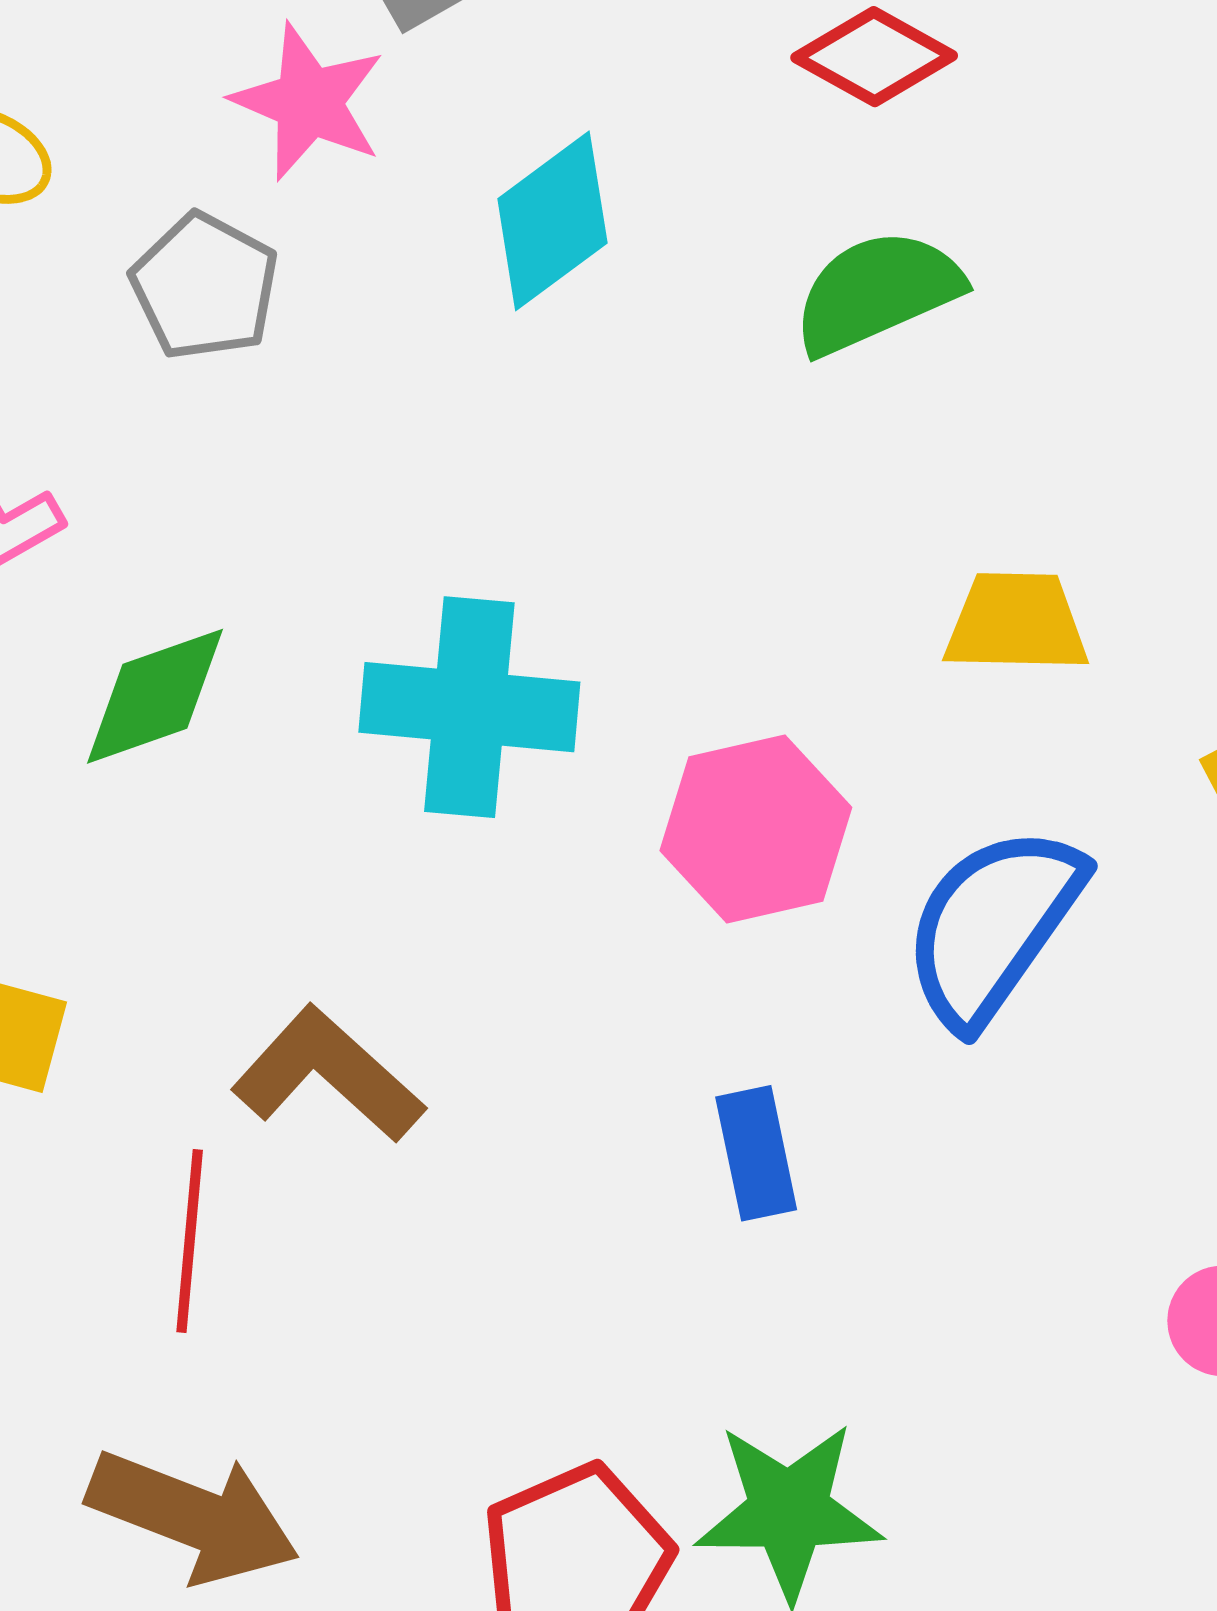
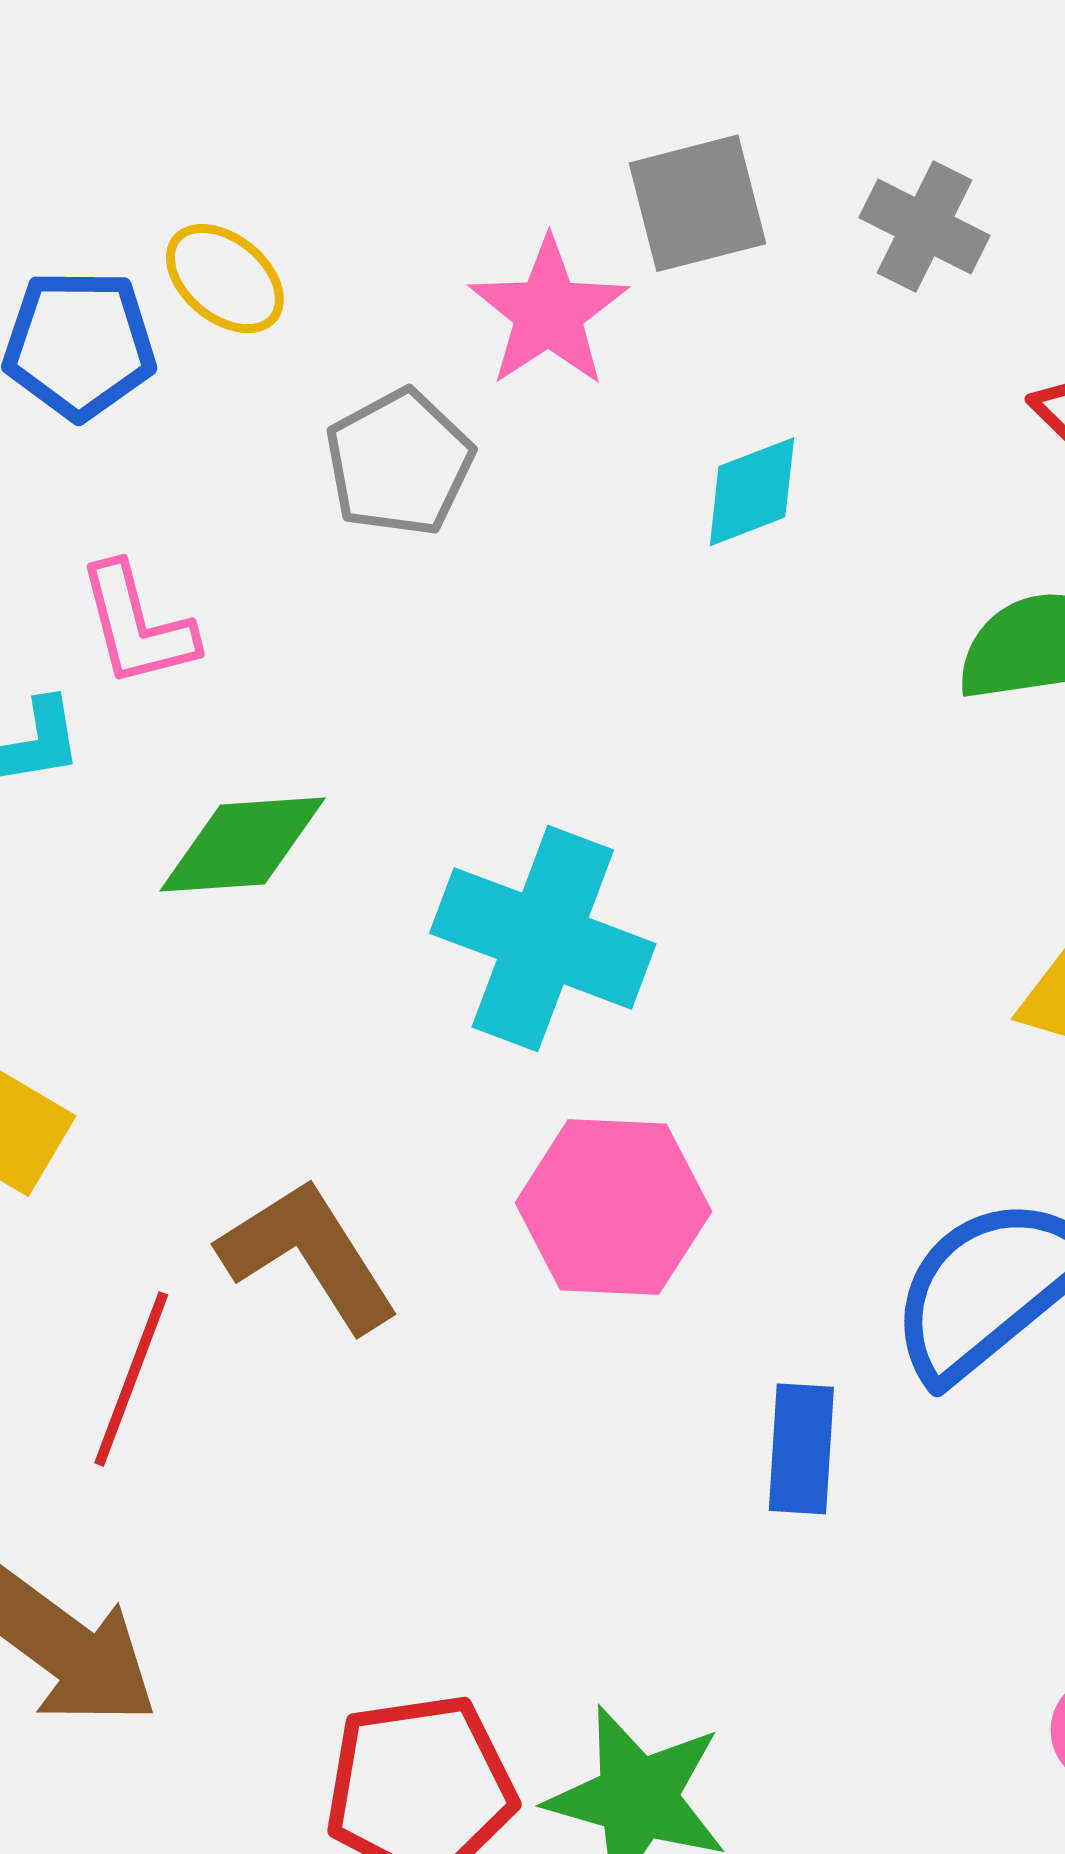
cyan diamond: (552, 221) -> (752, 492), size x0.7
pink hexagon: (756, 829) -> (613, 1207), moved
blue rectangle: (756, 1153) -> (801, 1449), moved

